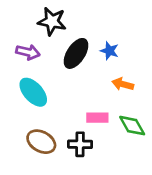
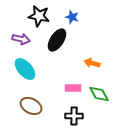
blue star: (109, 51) -> (72, 17), moved
black cross: (80, 144) -> (74, 116), moved

